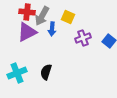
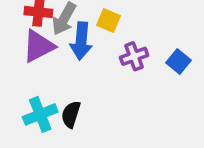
blue arrow: (52, 29) -> (81, 41), size x1.5
cyan cross: (17, 73) -> (40, 114), moved

